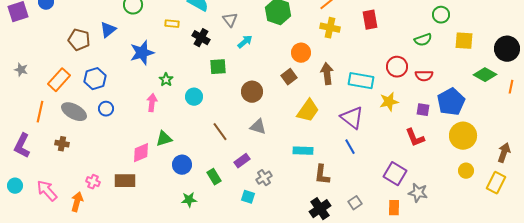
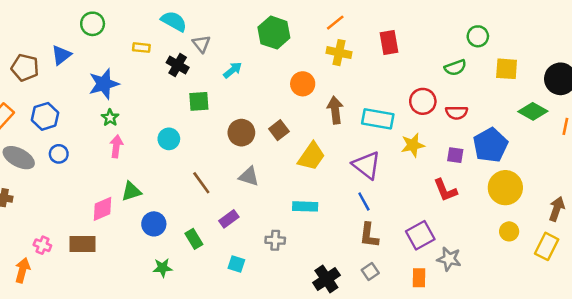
gray triangle: (230, 20) -> (201, 44), moved
brown square: (289, 77) -> (279, 130), moved
green star: (166, 80) -> (110, 118), moved
purple square: (395, 174) -> (420, 235), turned 30
brown L-shape: (322, 175) -> (369, 235), moved
gray cross: (264, 178) -> (275, 240), moved, turned 35

